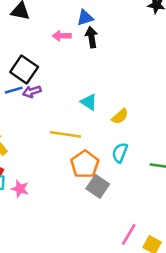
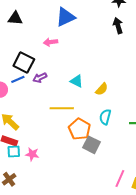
blue triangle: (85, 18) -> (66, 17), size x1.5
pink arrow: (62, 36) -> (50, 42), moved
black arrow: (92, 37) -> (118, 26), moved
purple arrow: (32, 92) -> (40, 78), moved

